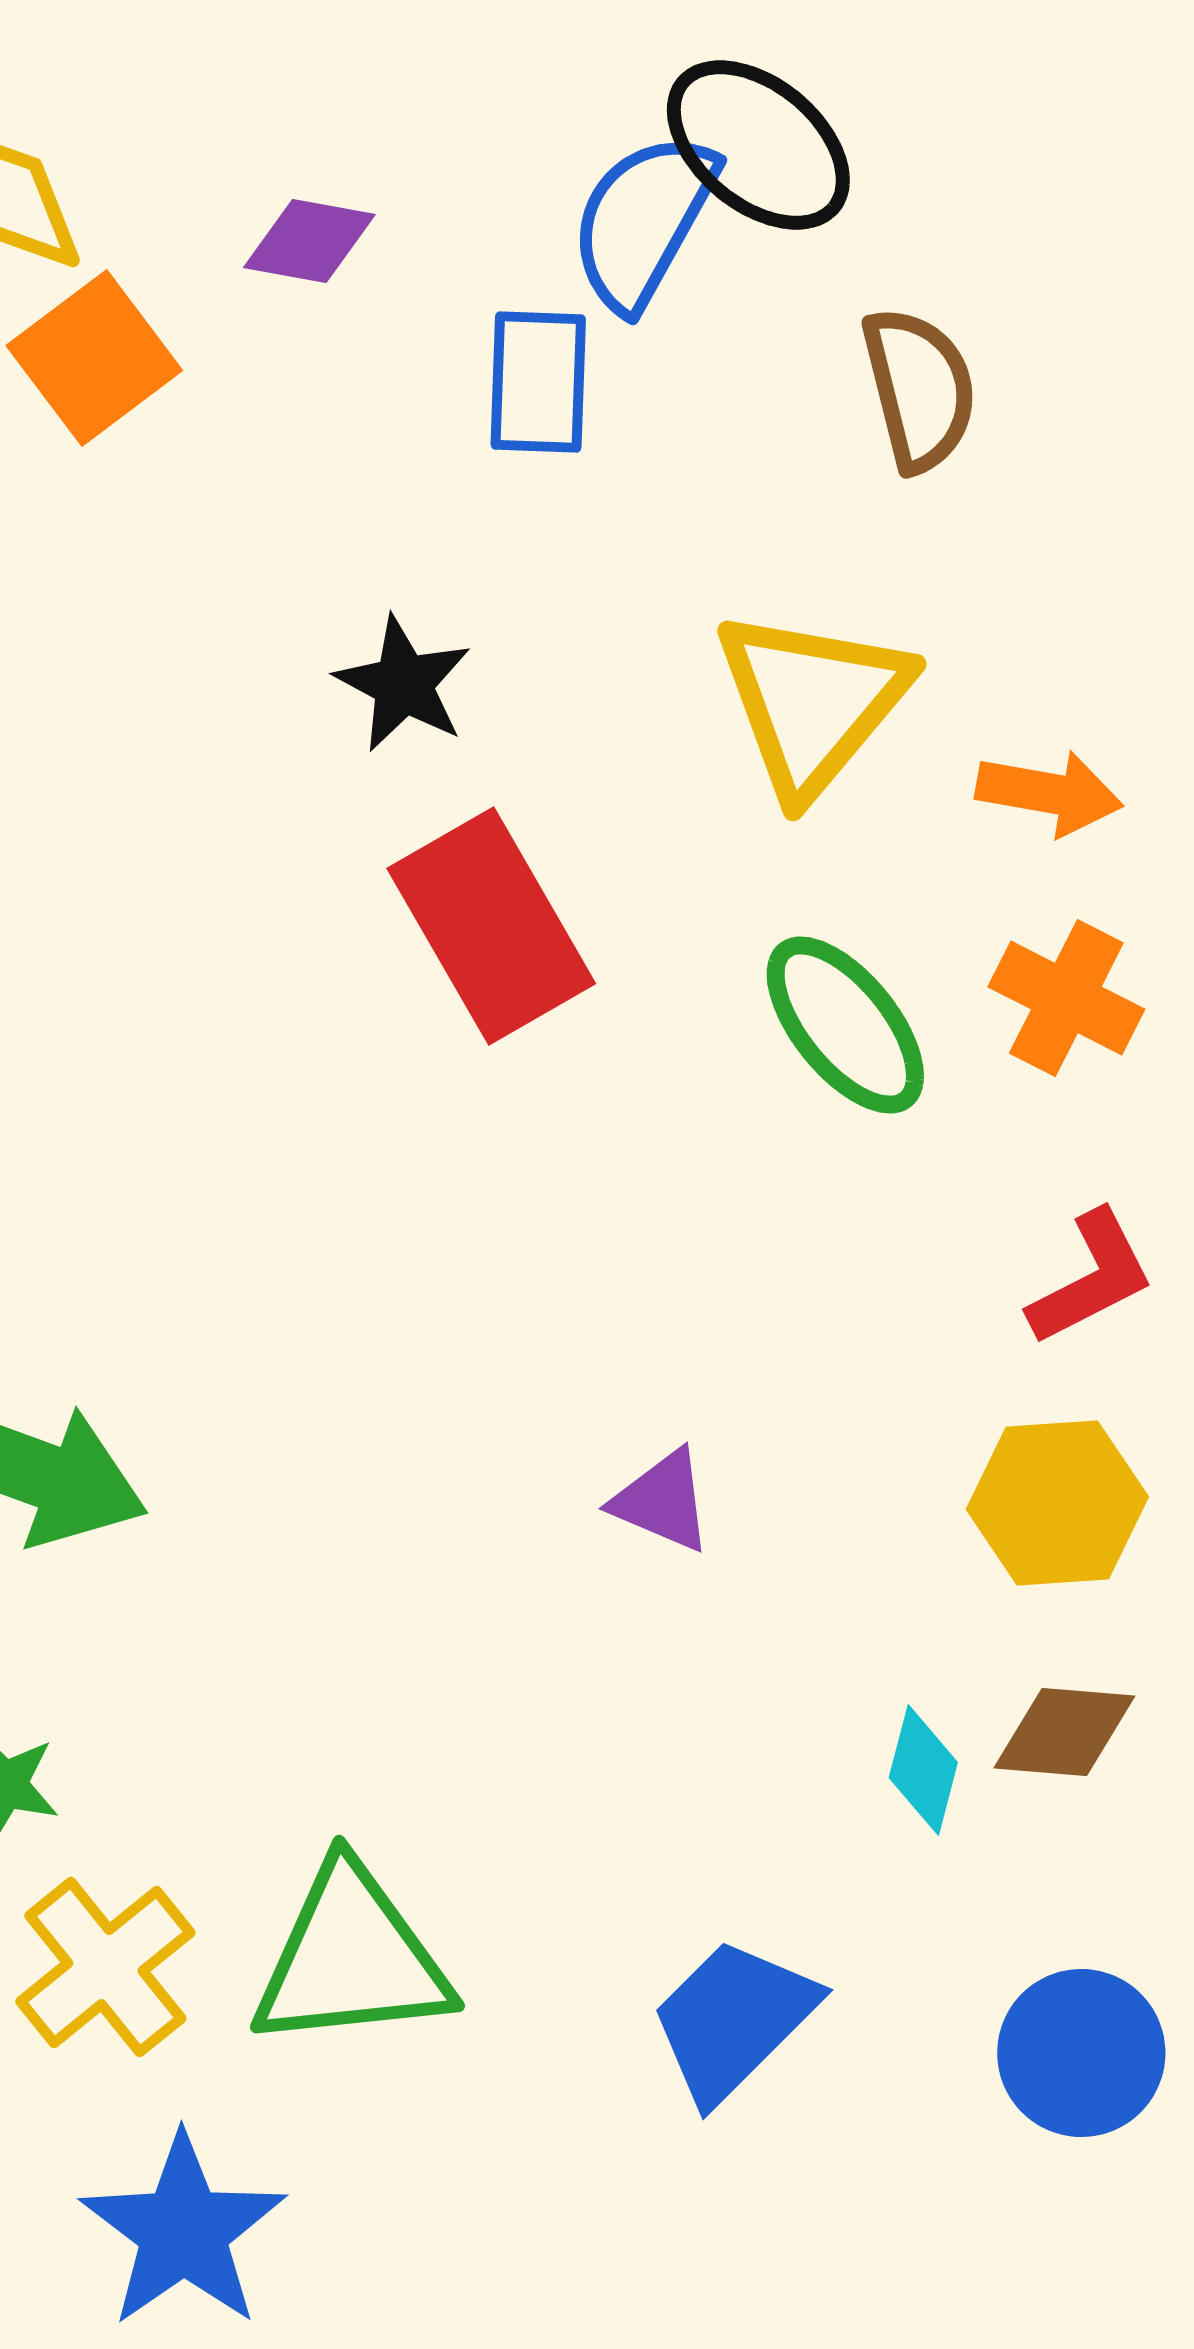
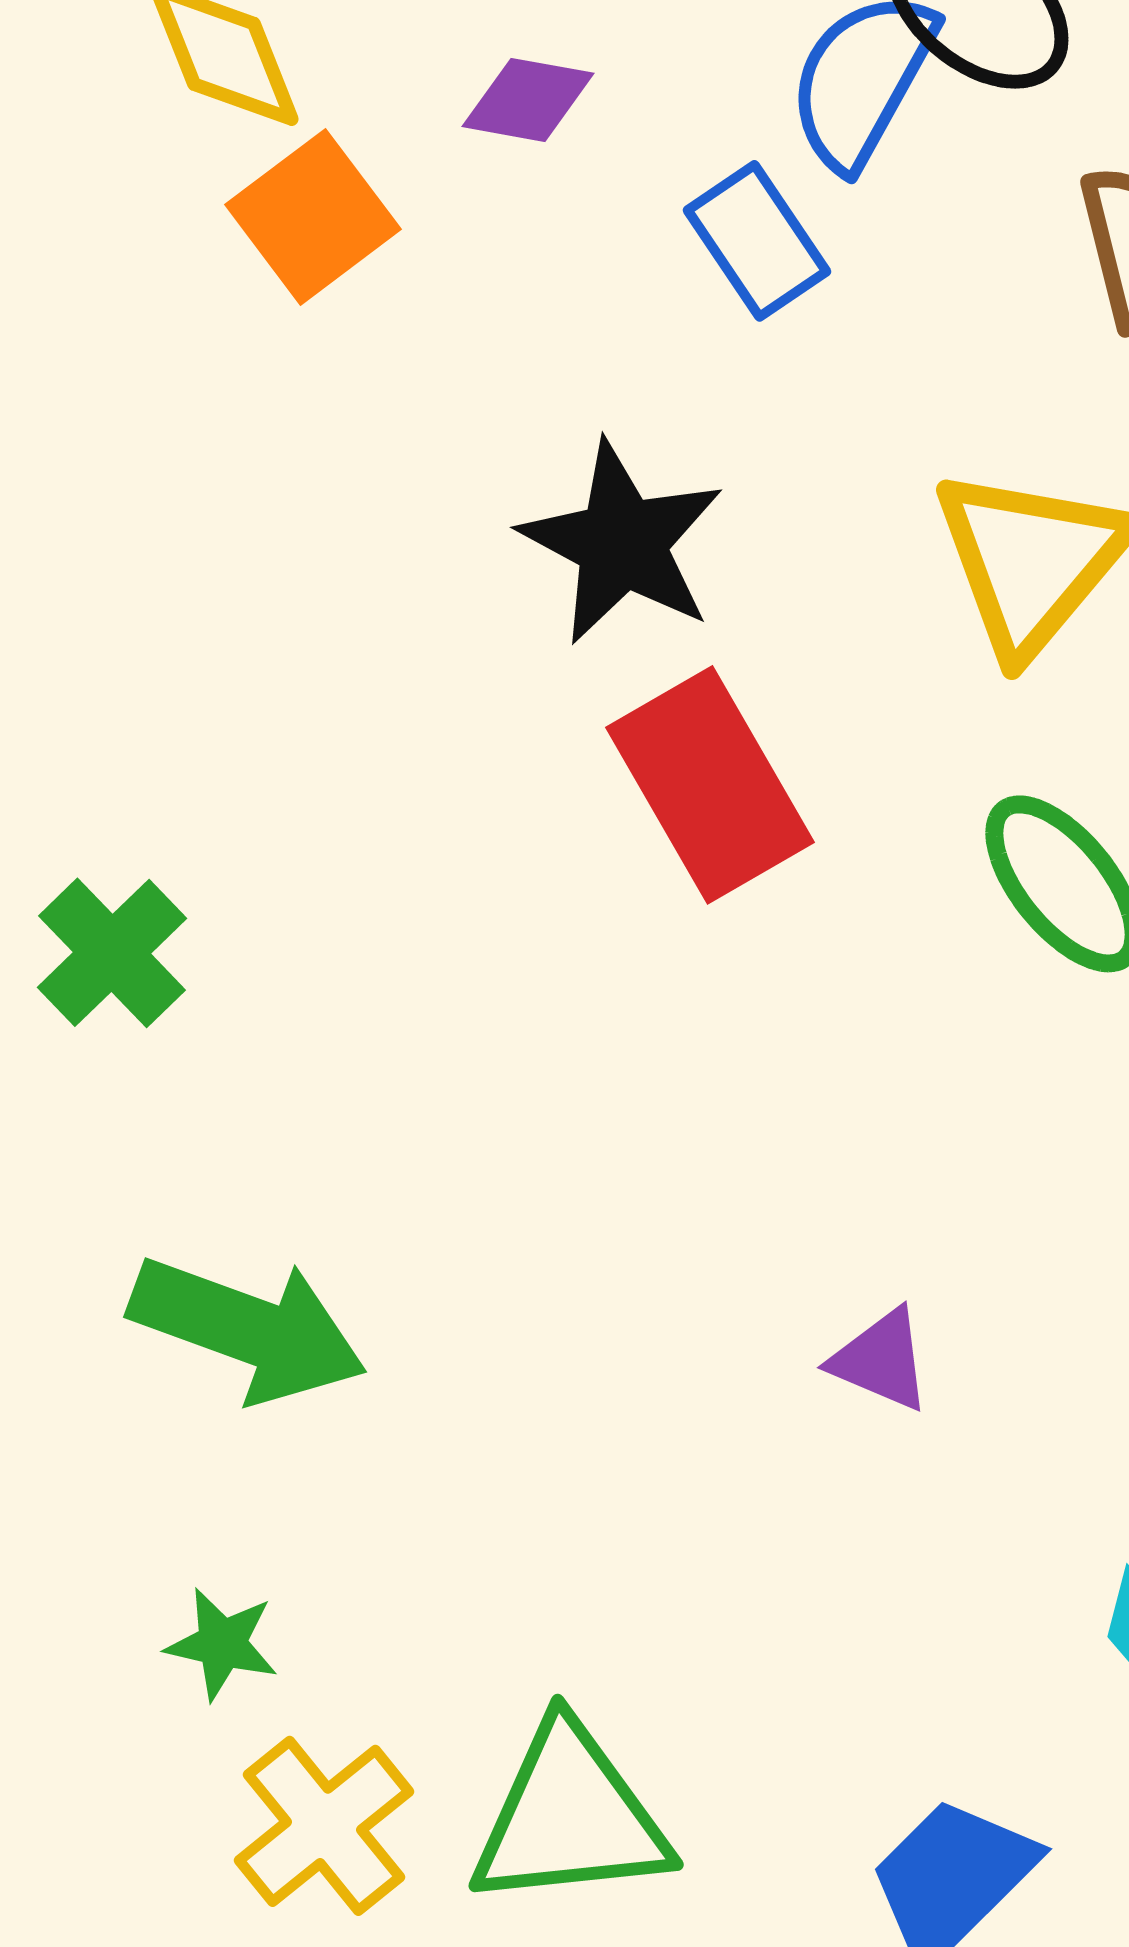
blue rectangle: (538, 382) -> (757, 241), turned -36
black star: (403, 684) -> (622, 543), size x1.5

